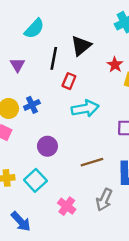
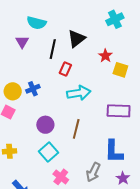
cyan semicircle: (34, 29) -> (36, 23), turned 60
purple triangle: (18, 65) -> (22, 42), moved
brown line: (92, 162) -> (76, 129), moved, turned -60
cyan square: (35, 180) -> (49, 152), moved

